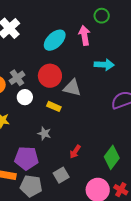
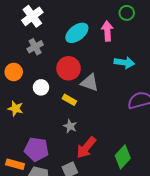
gray cross: (17, 78) -> (35, 47), moved
gray star: (44, 133) -> (70, 126), moved
red arrow: (75, 152) -> (86, 148), size x1.6

